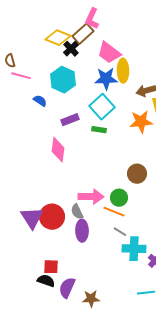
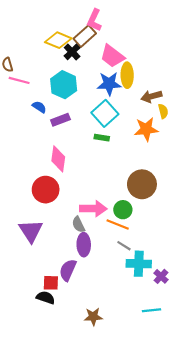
purple rectangle: (70, 120) -> (60, 120), moved
brown circle: (137, 174) -> (142, 184), size x1.4
red circle: (52, 217) -> (46, 190), moved
purple semicircle: (67, 288) -> (68, 270), moved

